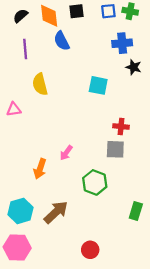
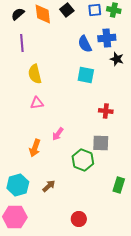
black square: (76, 11) -> (67, 10), turned -32
blue semicircle: (62, 41) -> (85, 44), moved
pink triangle: (14, 109) -> (37, 103), moved
gray square: (115, 149) -> (101, 143), moved
brown arrow: (56, 212) -> (49, 186), size x0.6

